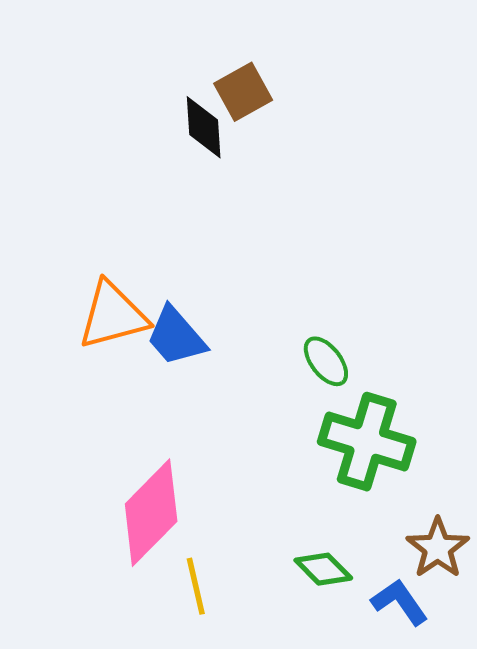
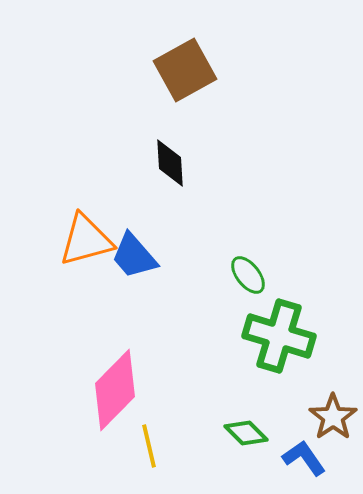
brown square: (243, 92) -> (185, 70), size x1.4
black diamond: (204, 127) -> (170, 163), moved

